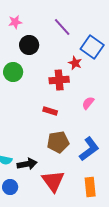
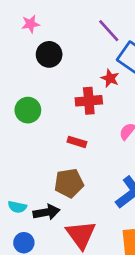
purple line: (62, 27) -> (109, 31), moved
green circle: (13, 72) -> (28, 110), moved
brown pentagon: (58, 142) -> (69, 183), moved

